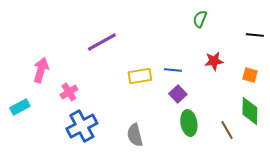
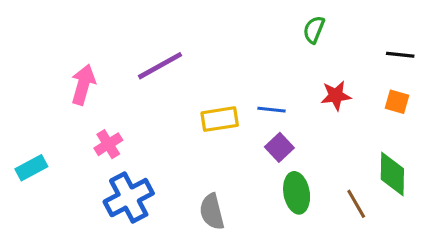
pink arrow: (41, 70) -> (83, 85), moved
orange square: (250, 75) -> (397, 102), moved

